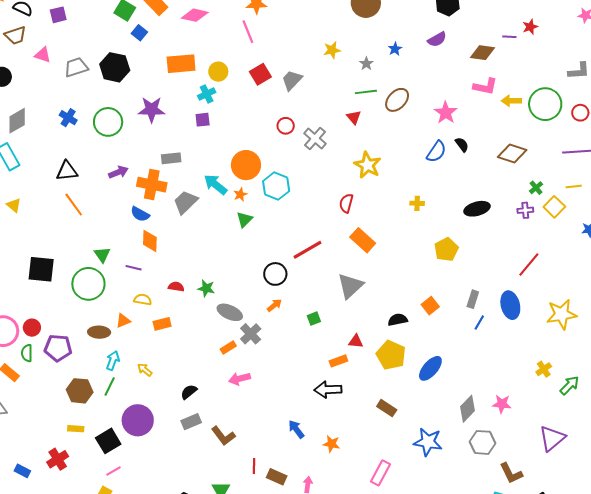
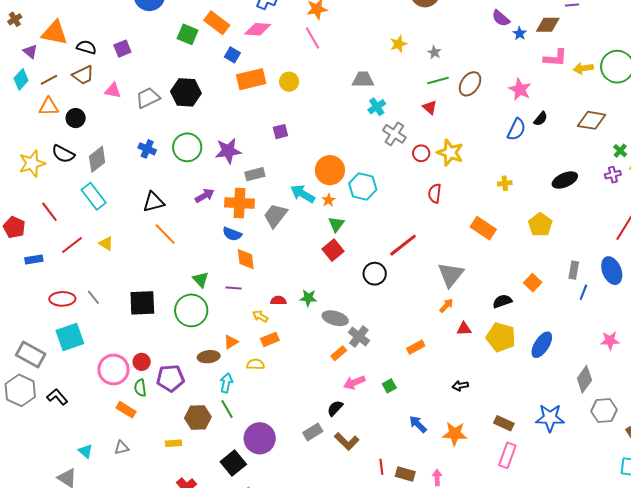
blue square: (139, 33) -> (232, 55), moved
purple semicircle: (437, 39) -> (501, 18), turned 78
blue star: (395, 49) -> (520, 33), moved
red square: (260, 74) -> (333, 250), moved
gray trapezoid: (292, 80) -> (363, 80), turned 55
cyan cross: (207, 94) -> (377, 107), moved
purple star: (152, 110) -> (228, 151), moved
red circle: (286, 126) -> (421, 153), moved
black semicircle: (462, 145) -> (541, 119), turned 84
orange rectangle: (363, 240) -> (483, 228), moved
yellow semicircle: (143, 300) -> (256, 364), moved
orange arrow: (274, 305) -> (446, 306), moved
green square: (314, 319) -> (389, 386), moved
orange rectangle: (338, 361) -> (416, 347), moved
yellow arrow: (145, 370) -> (260, 316), moved
green line: (110, 386) -> (227, 409), turned -48
black arrow: (328, 390) -> (460, 386), moved, size x0.6
black semicircle: (189, 392) -> (335, 408), moved
pink star: (502, 404) -> (610, 341), moved
brown rectangle: (387, 408) -> (504, 423), moved
yellow rectangle: (76, 429) -> (174, 443), moved
orange star: (331, 444) -> (455, 434), size x1.4

